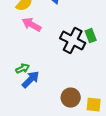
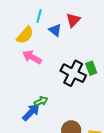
green arrow: (23, 69) -> (41, 101), moved

